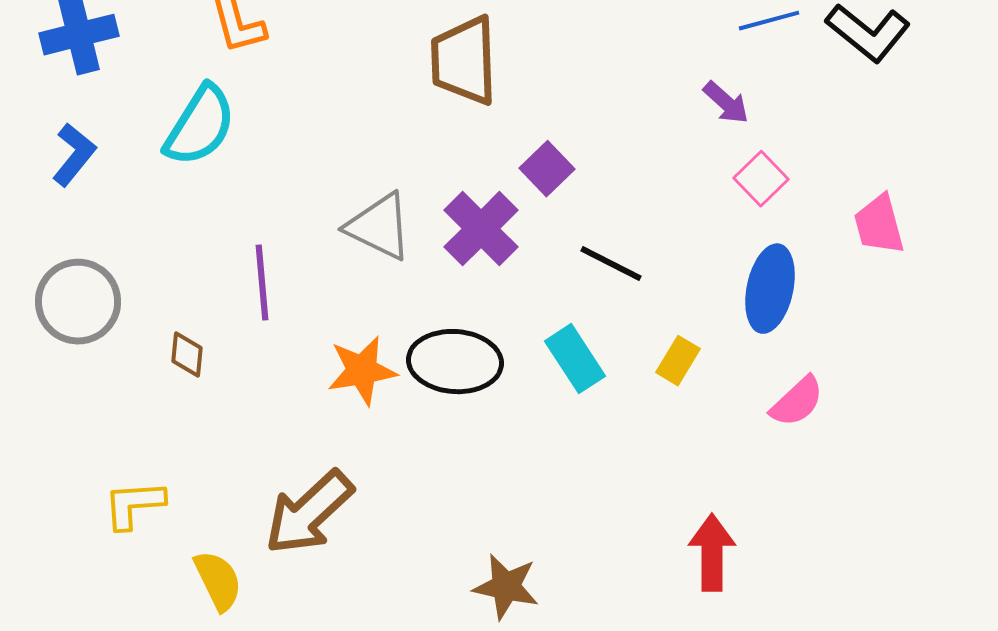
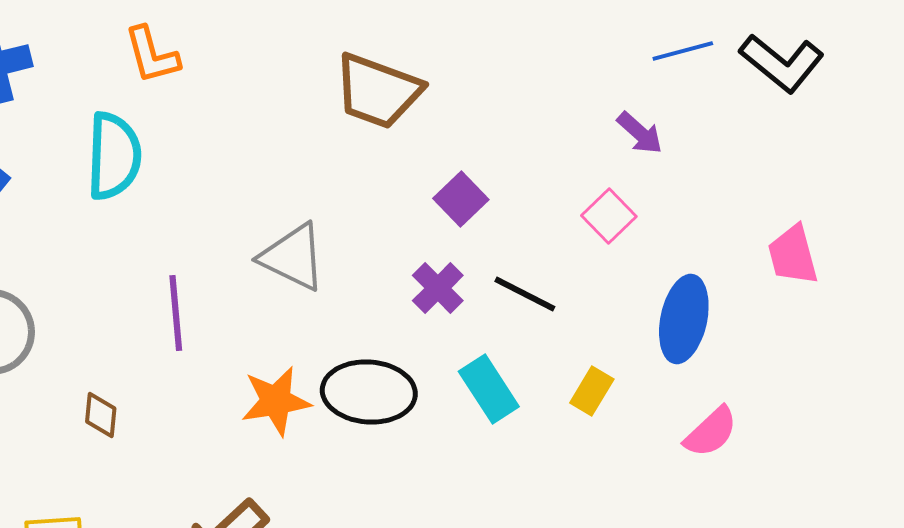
brown trapezoid: (464, 61) -> (378, 91), turned -68
cyan semicircle: (200, 126) -> (114, 156), turned -30
pink square: (761, 179) -> (609, 216), moved
purple cross: (481, 229) -> (438, 288), moved, size x0.7
brown diamond: (187, 355) -> (101, 415), moved

